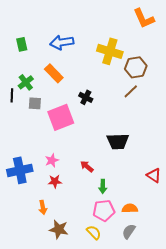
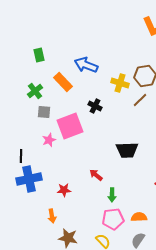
blue arrow: (62, 42) -> (86, 65), moved, turned 30
green rectangle: (22, 44) -> (39, 55), moved
yellow cross: (110, 51) -> (120, 83), moved, size x0.7
black line: (12, 95) -> (21, 156), moved
pink star: (52, 160) -> (49, 140), moved

